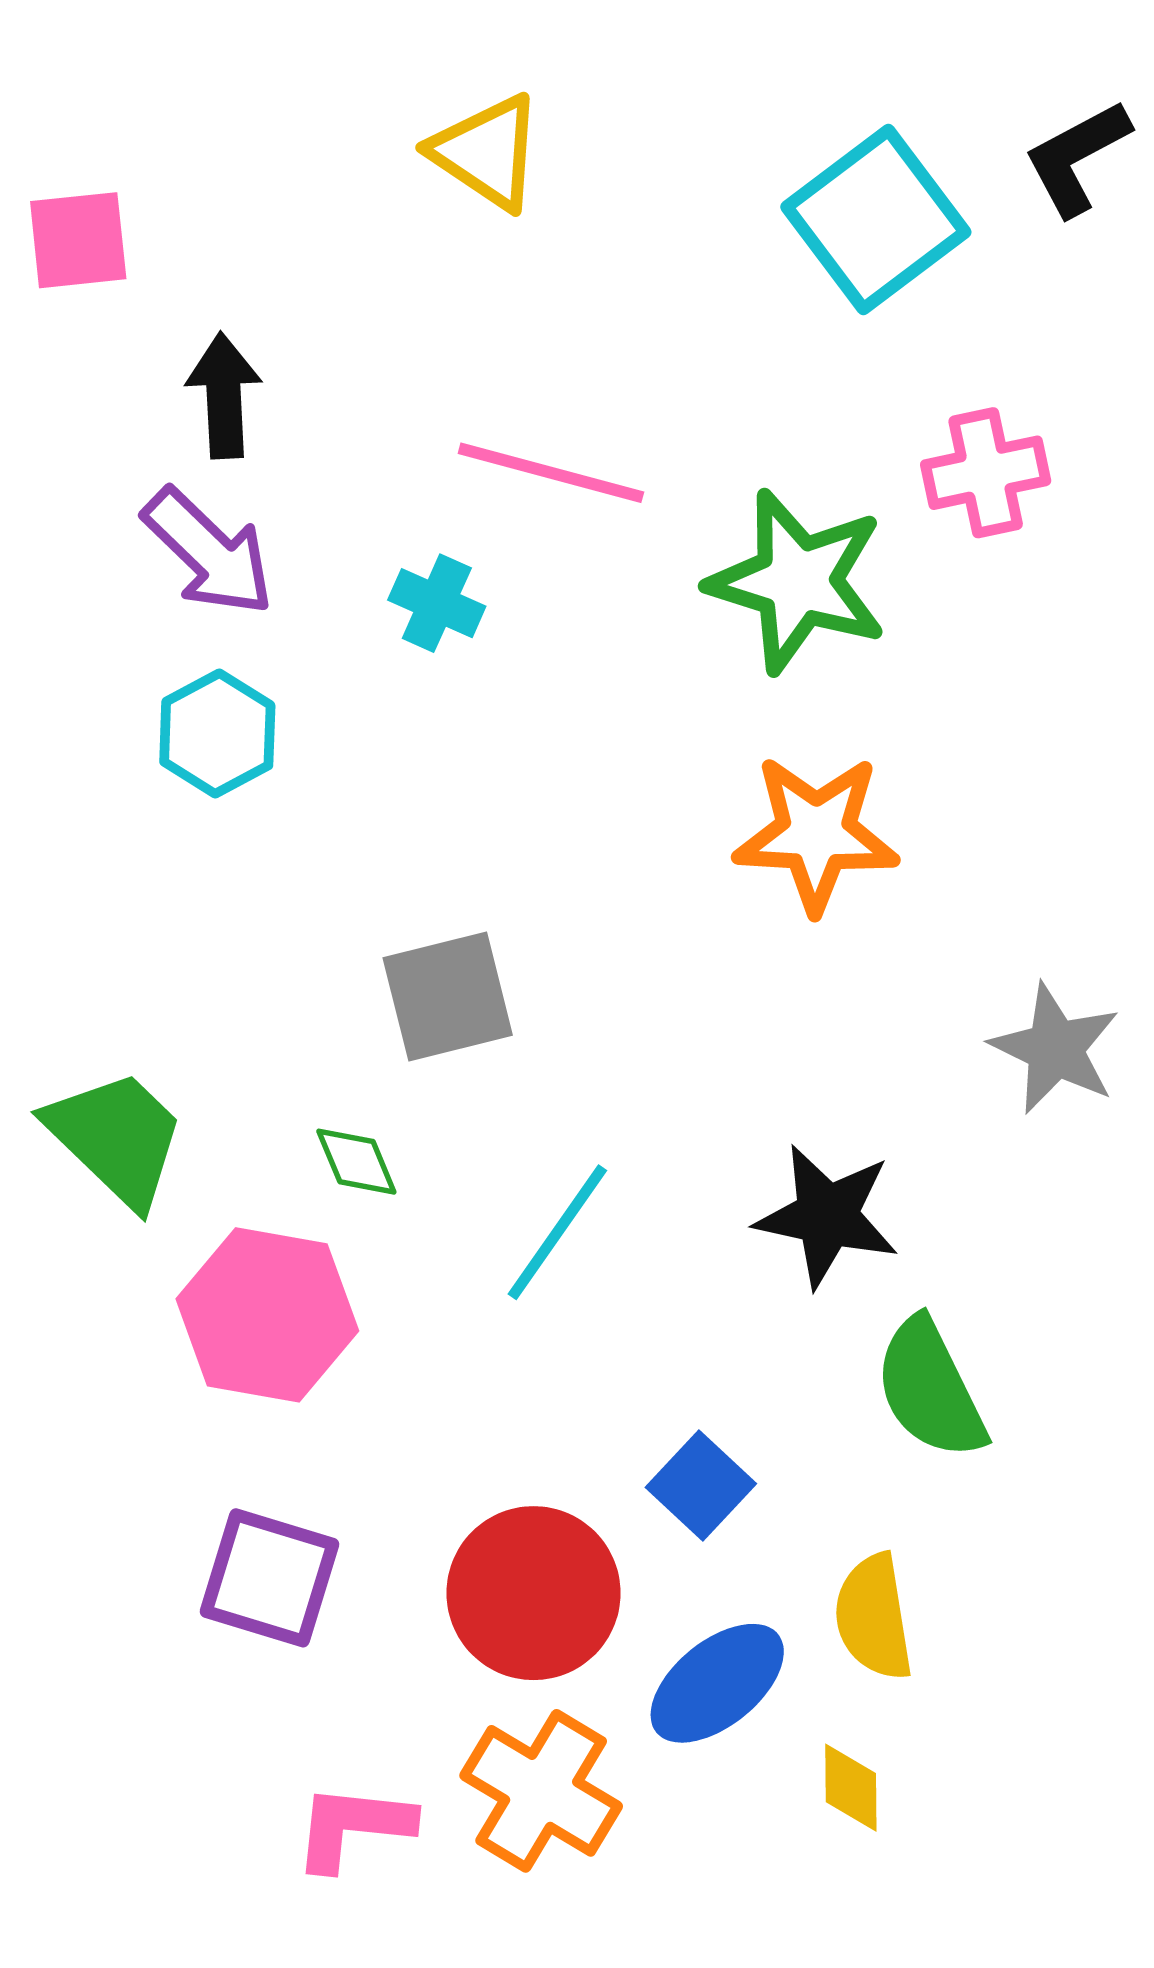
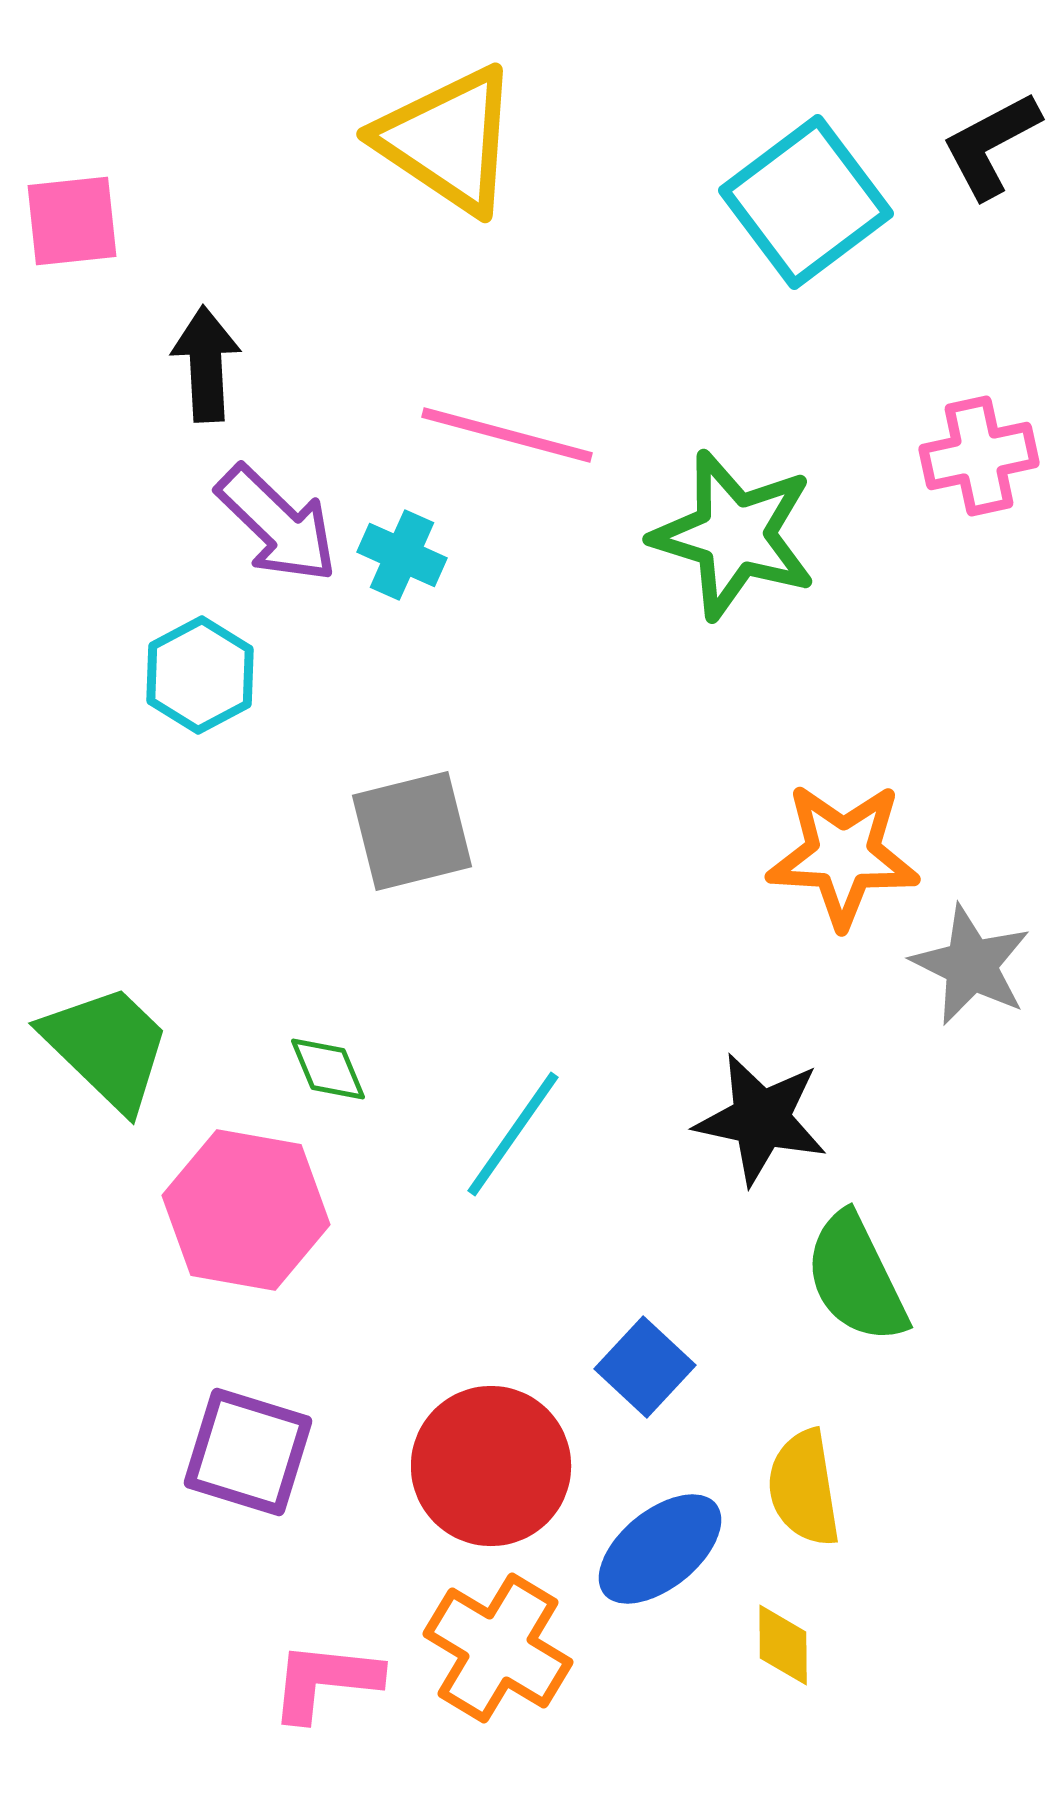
yellow triangle: (487, 152) -> (448, 140), size x1.4
pink cross: (986, 473) -> (979, 456), moved
purple arrow: (209, 552) -> (277, 524), moved
orange star: (816, 833) -> (843, 855), moved
gray square: (448, 996) -> (412, 831), moved

